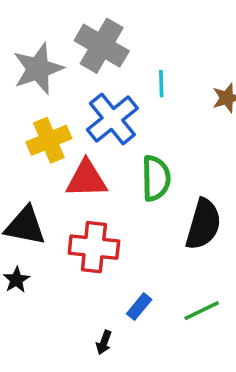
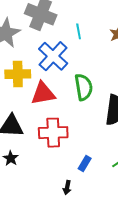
yellow cross: (49, 140) -> (18, 74), turned 30

